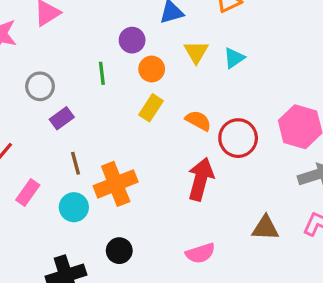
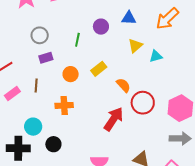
orange circle: (152, 69) -> (71, 74), moved
brown line: (75, 163) -> (36, 85), moved
orange cross: (116, 184) -> (64, 105), size x0.7
cyan circle: (74, 207) -> (33, 127), moved

